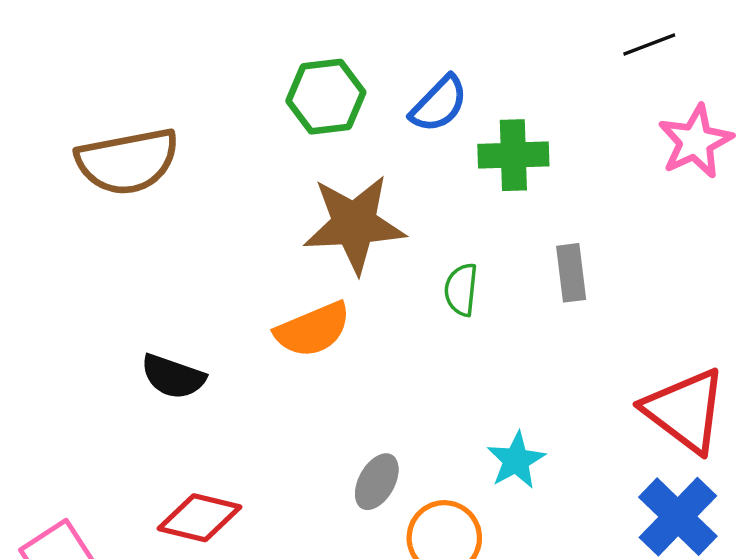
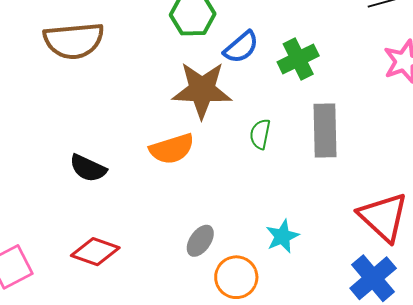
blue semicircle: (439, 104) -> (241, 47), moved
green cross: (513, 155) -> (298, 59), turned -30
gray rectangle: (571, 273) -> (325, 131), size x1.6

